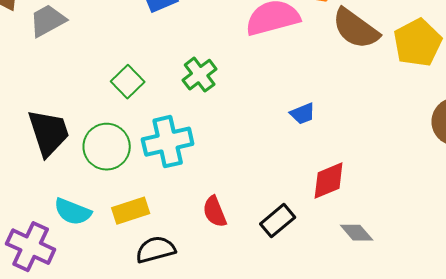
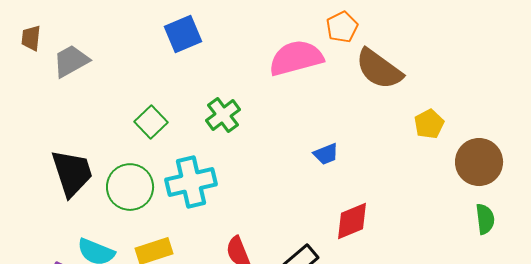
yellow pentagon: (418, 43) -> (429, 124), moved, size x0.6

